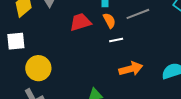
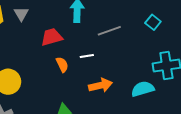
orange semicircle: (109, 21) -> (62, 65), moved

